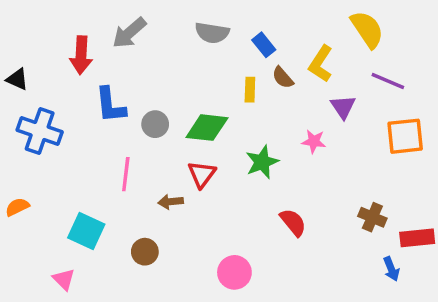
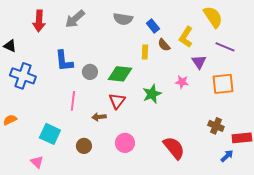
red arrow: (81, 55) -> (39, 21), moved
orange square: (405, 136) -> (223, 84), moved
red semicircle: (293, 222) -> (174, 148), moved, size x1.4
blue arrow: (391, 269) -> (227, 156), turned -112
pink circle: (234, 272) -> (125, 143), moved

